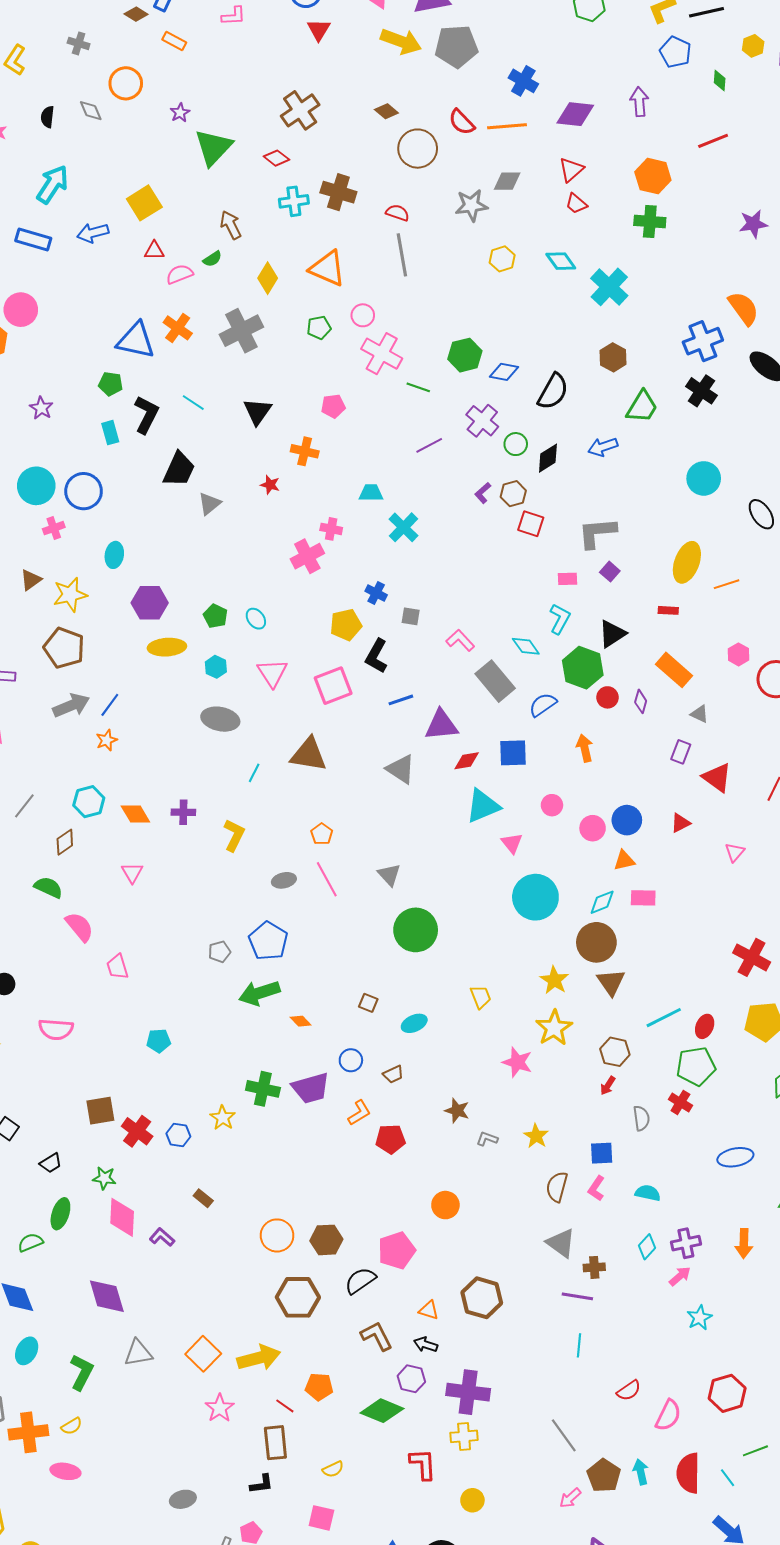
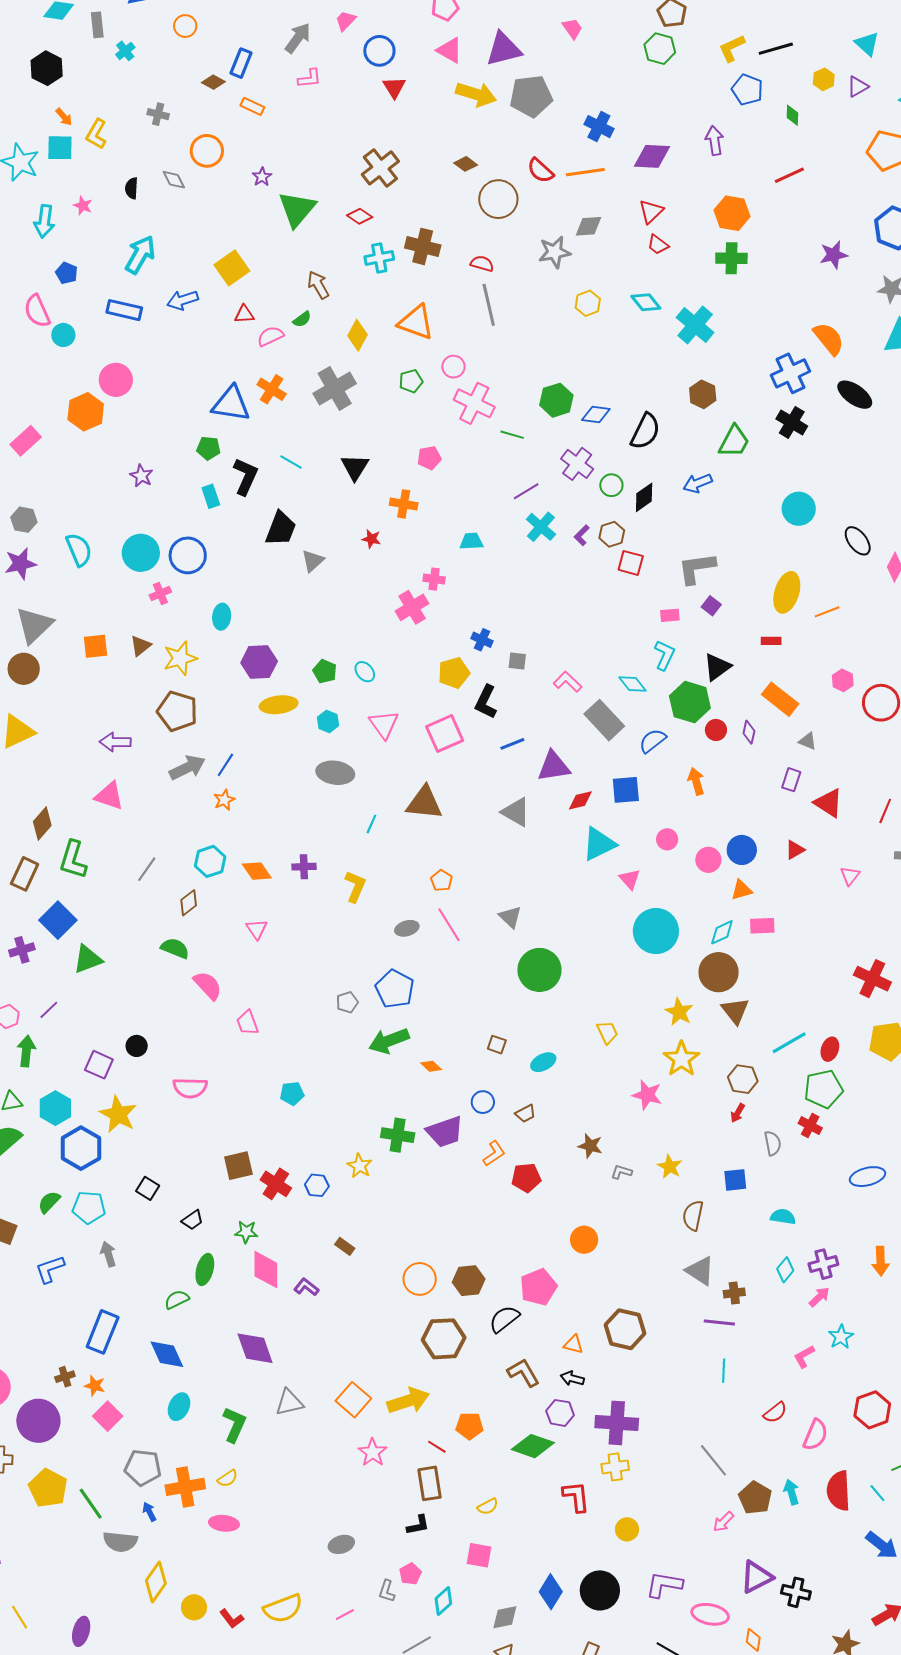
cyan cross: (403, 527) -> (541, 527), moved
pink L-shape: (596, 1188) -> (804, 1356), moved, turned 30

